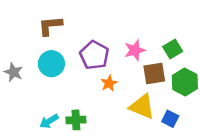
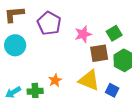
purple pentagon: (94, 55) -> (49, 23), moved
orange star: (109, 83) -> (55, 80), moved

